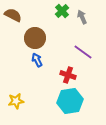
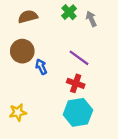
brown semicircle: (13, 15) -> (28, 17), moved, turned -42
brown circle: (35, 38) -> (22, 51), moved
purple line: (83, 52) -> (79, 58), moved

